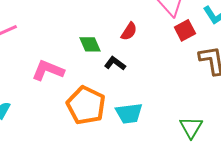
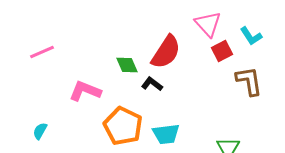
red semicircle: (129, 31) -> (166, 52), size x1.8

